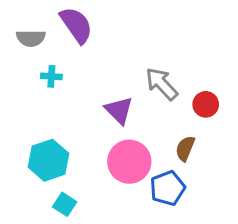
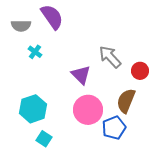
cyan cross: (51, 76) -> (35, 52), turned 32
brown semicircle: (185, 148) -> (126, 101), size x1.4

